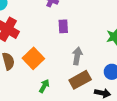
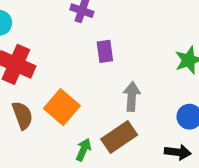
brown rectangle: (80, 80) -> (119, 137), moved

